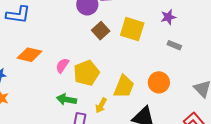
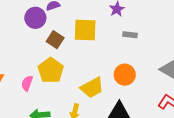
yellow pentagon: (86, 73) -> (51, 70), moved
yellow trapezoid: (124, 86) -> (92, 88), turned 55

